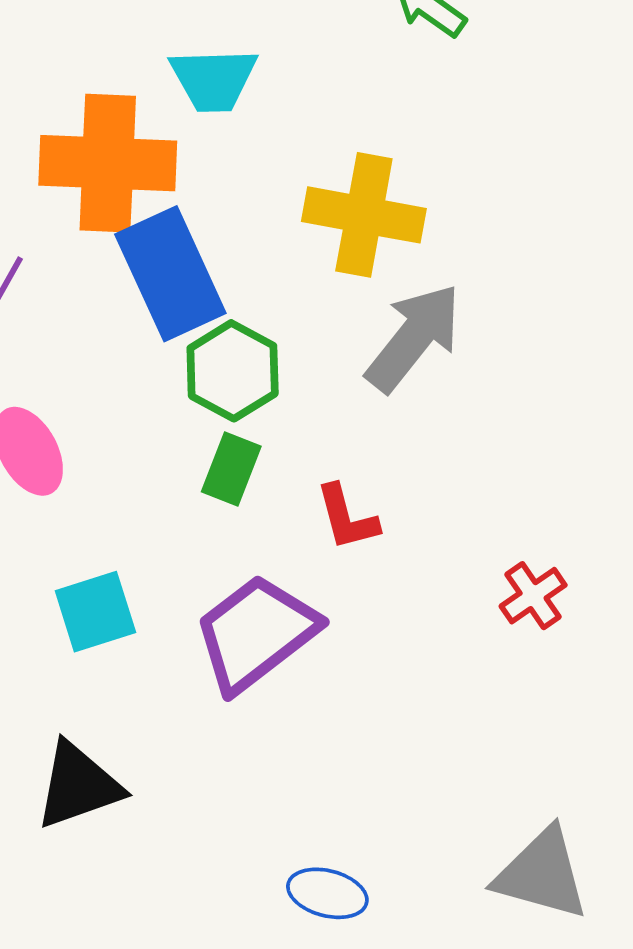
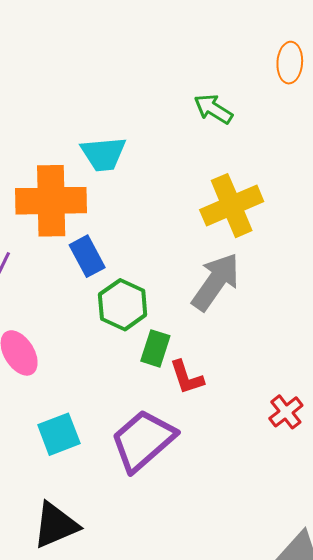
yellow cross: (364, 215) -> (232, 206), moved, turned -30
blue rectangle: (170, 274) -> (87, 256), size x0.6
green rectangle: (231, 469) -> (155, 348), moved

